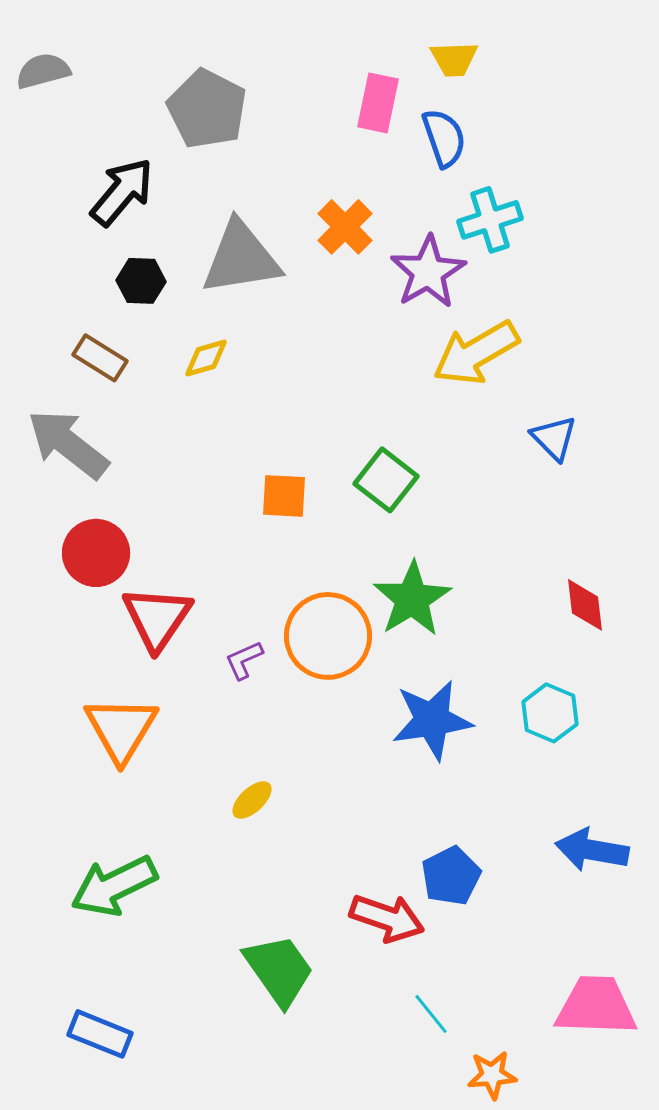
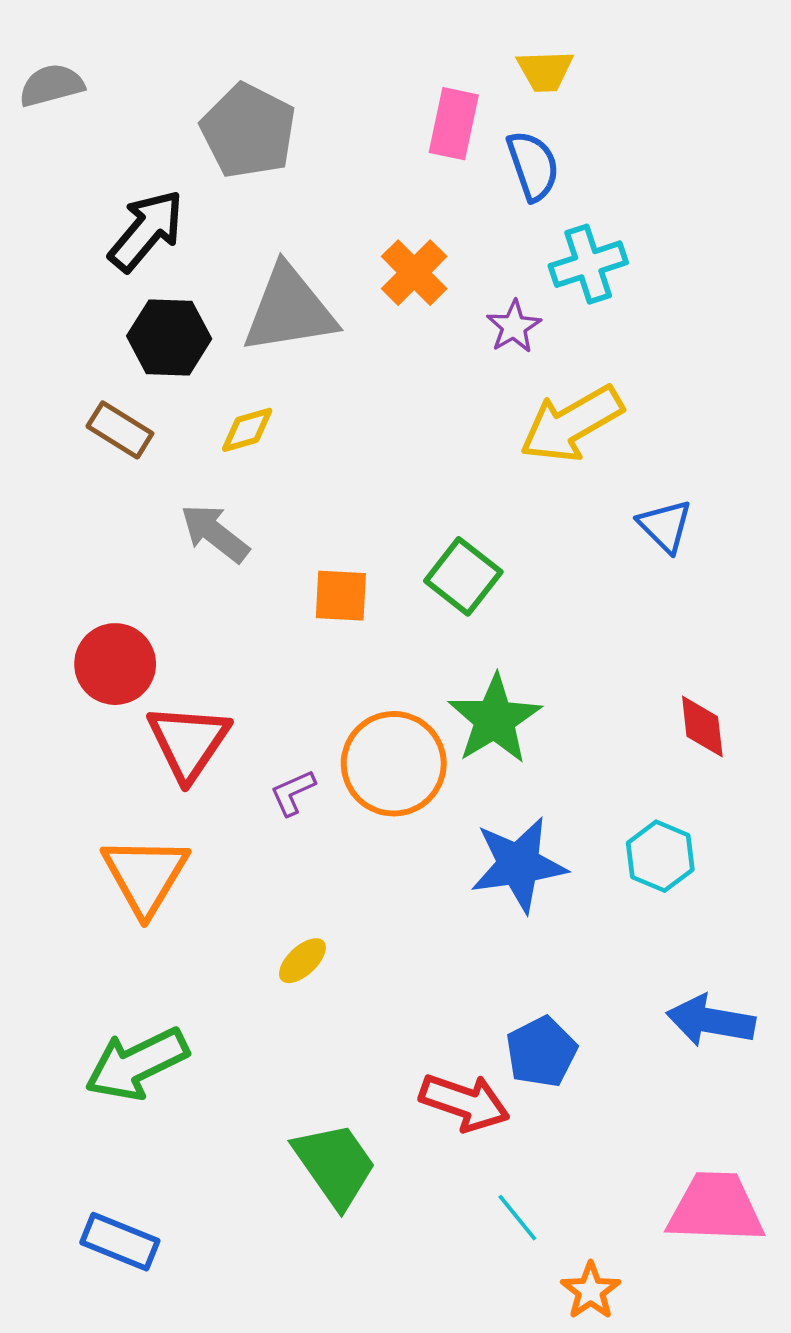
purple star: (428, 272) -> (514, 327), size x0.6
black hexagon: (141, 281) -> (169, 337), size x1.4
gray arrow: (68, 444) -> (215, 533), moved, size x0.7
orange star: (492, 1075) -> (591, 1291), turned -30

